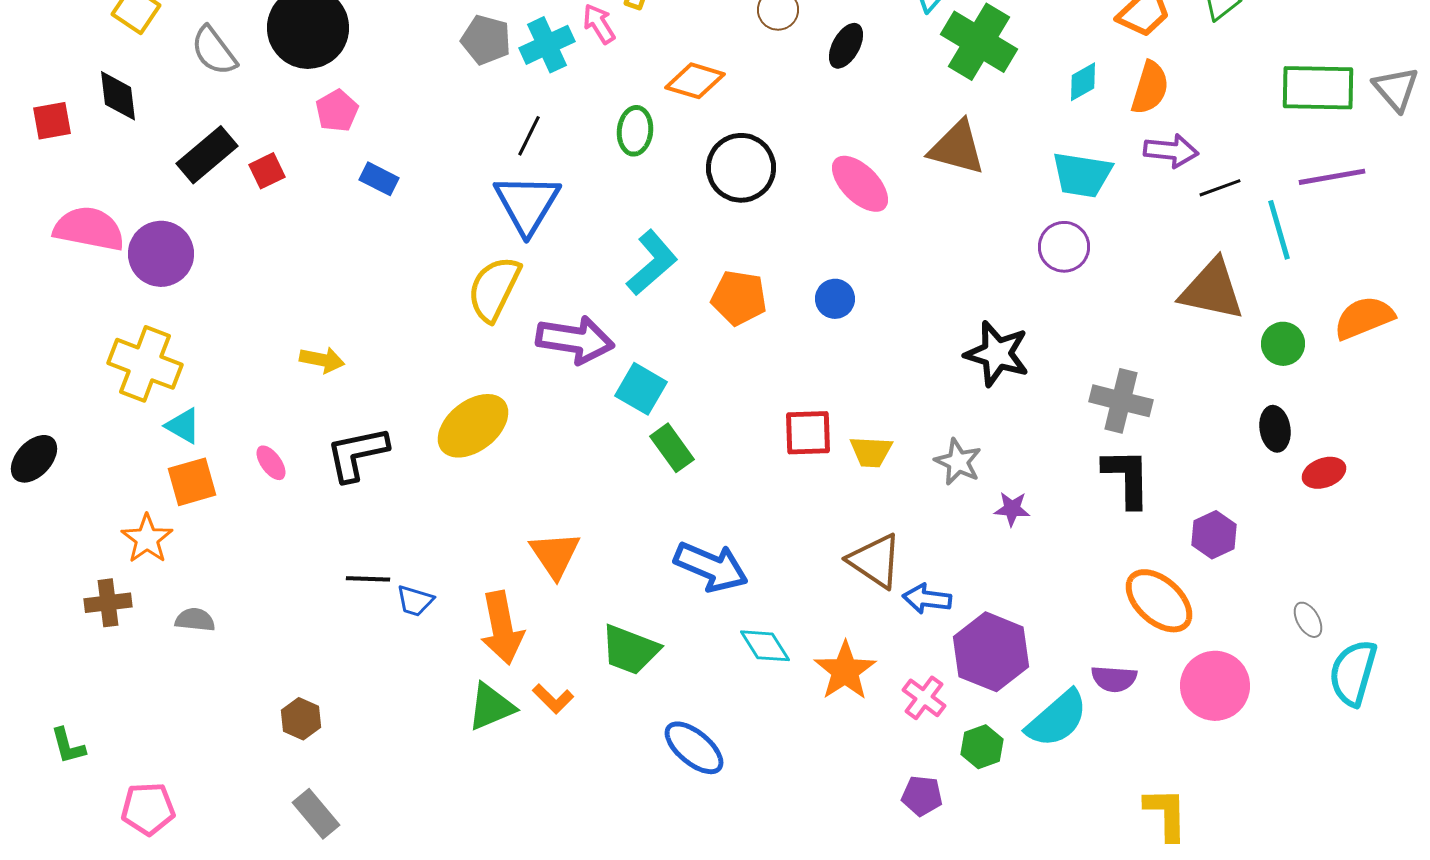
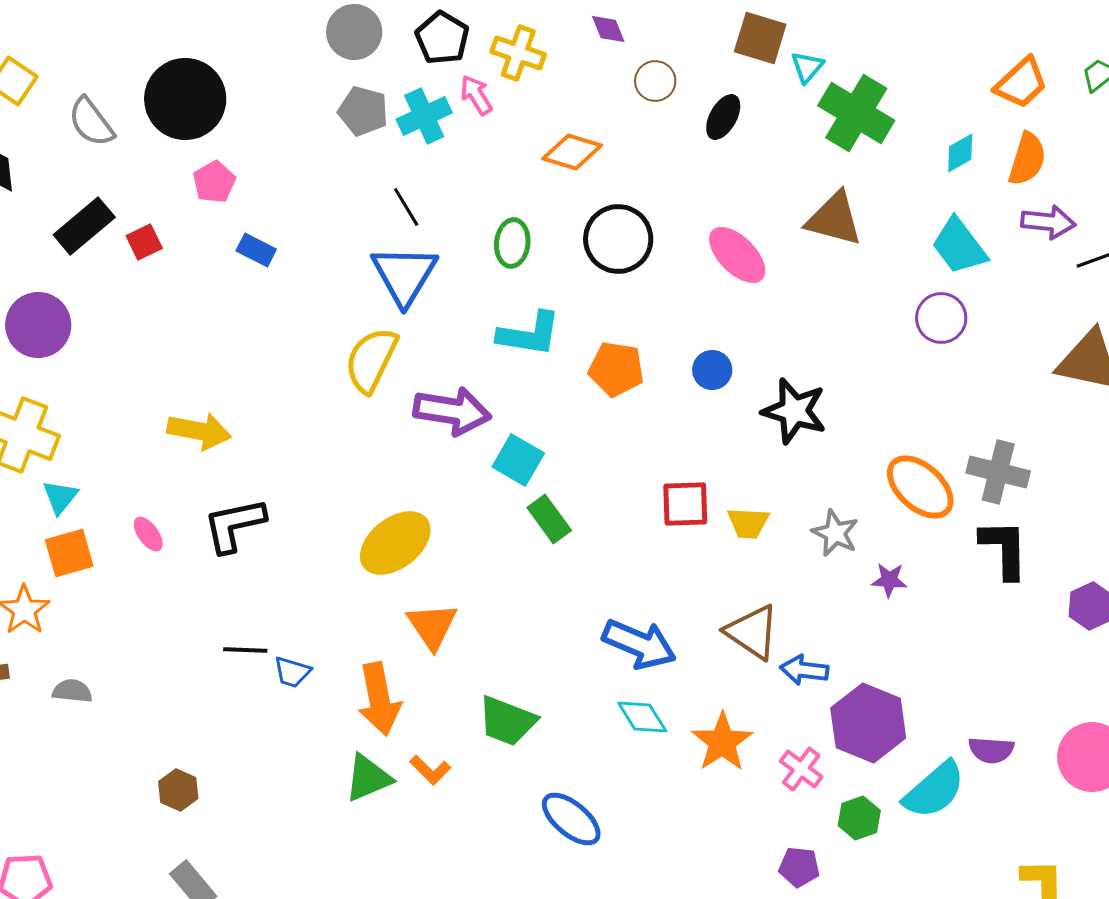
green ellipse: (635, 131) -> (512, 243), moved
black line: (529, 136) -> (406, 207), turned -57
cyan trapezoid: (1082, 175) -> (959, 246), turned 44
cyan L-shape: (652, 263) -> (529, 334), turned 50
black star: (997, 354) -> (794, 411), moved
yellow arrow: (322, 360) -> (199, 431), size x1.4
cyan triangle: (183, 426) -> (60, 497), turned 39
yellow ellipse: (473, 426) -> (395, 543), moved
blue arrow: (711, 567) -> (639, 644), moved
orange ellipse: (1159, 601) -> (920, 487), moved

